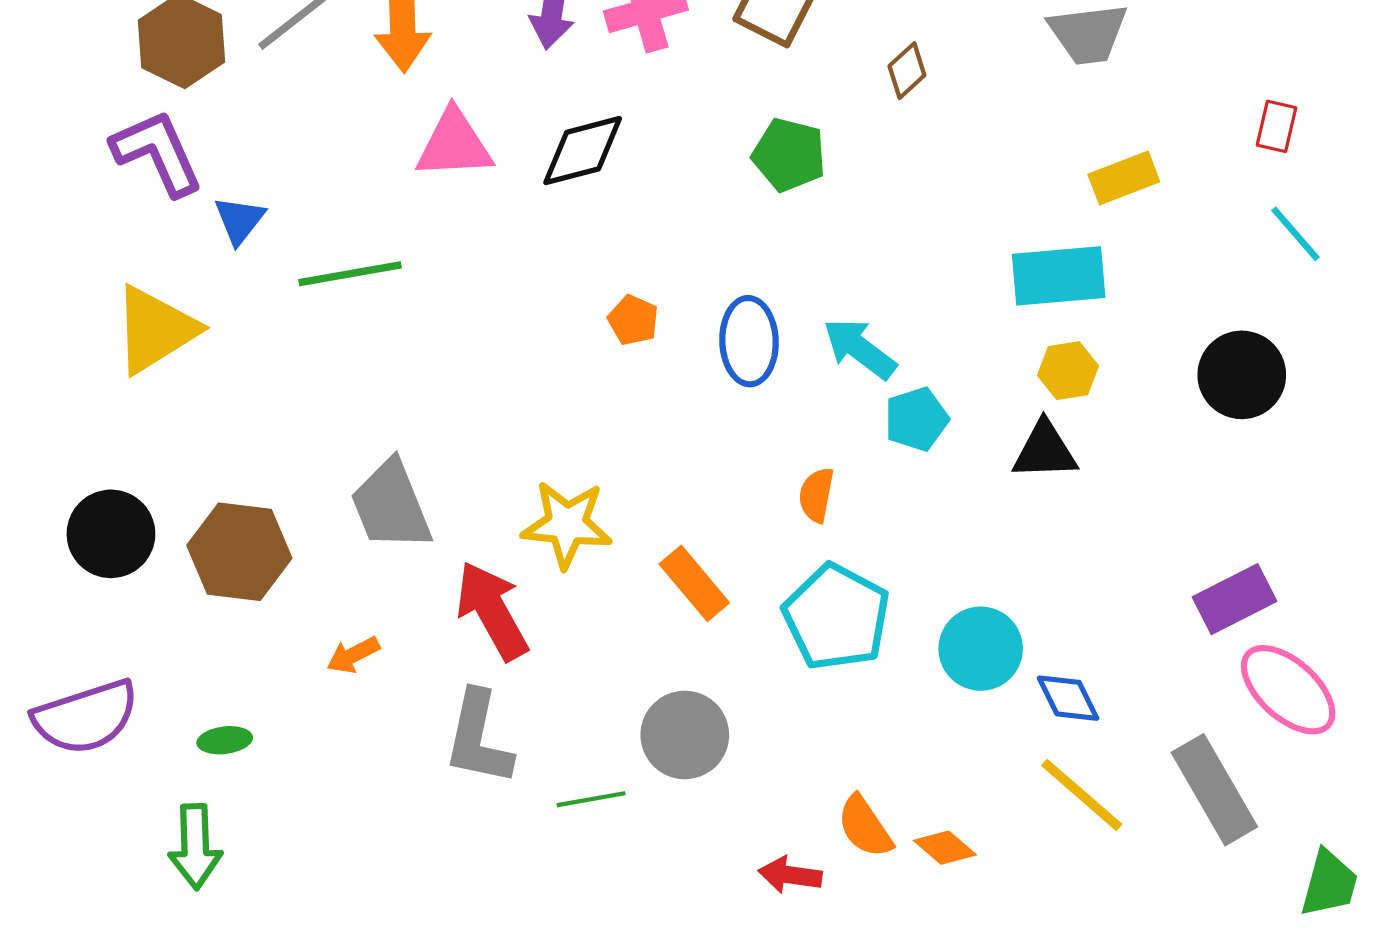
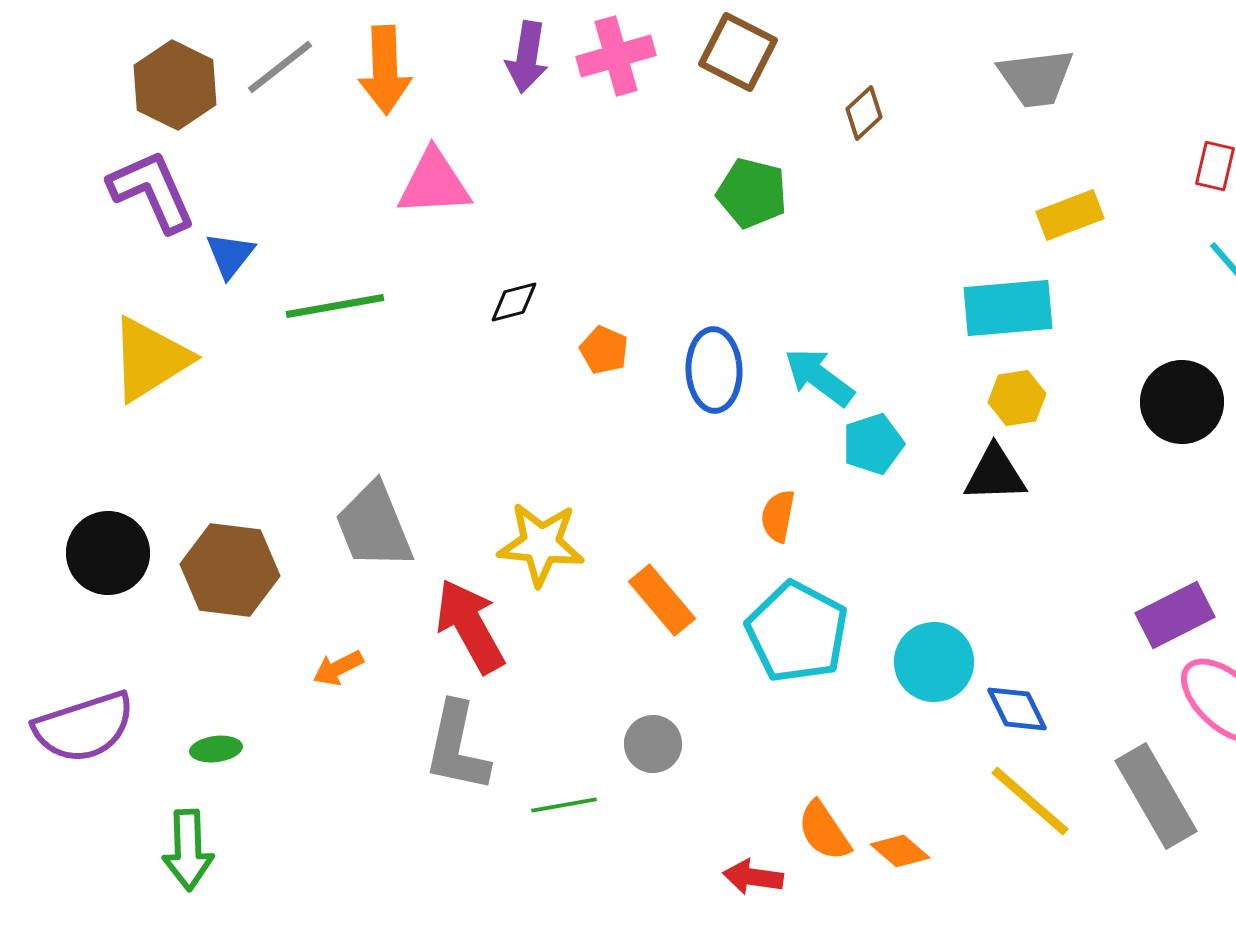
black diamond: (583, 151) -> (514, 302), moved, size x0.6
gray circle: (685, 735) -> (653, 744), size x0.7

